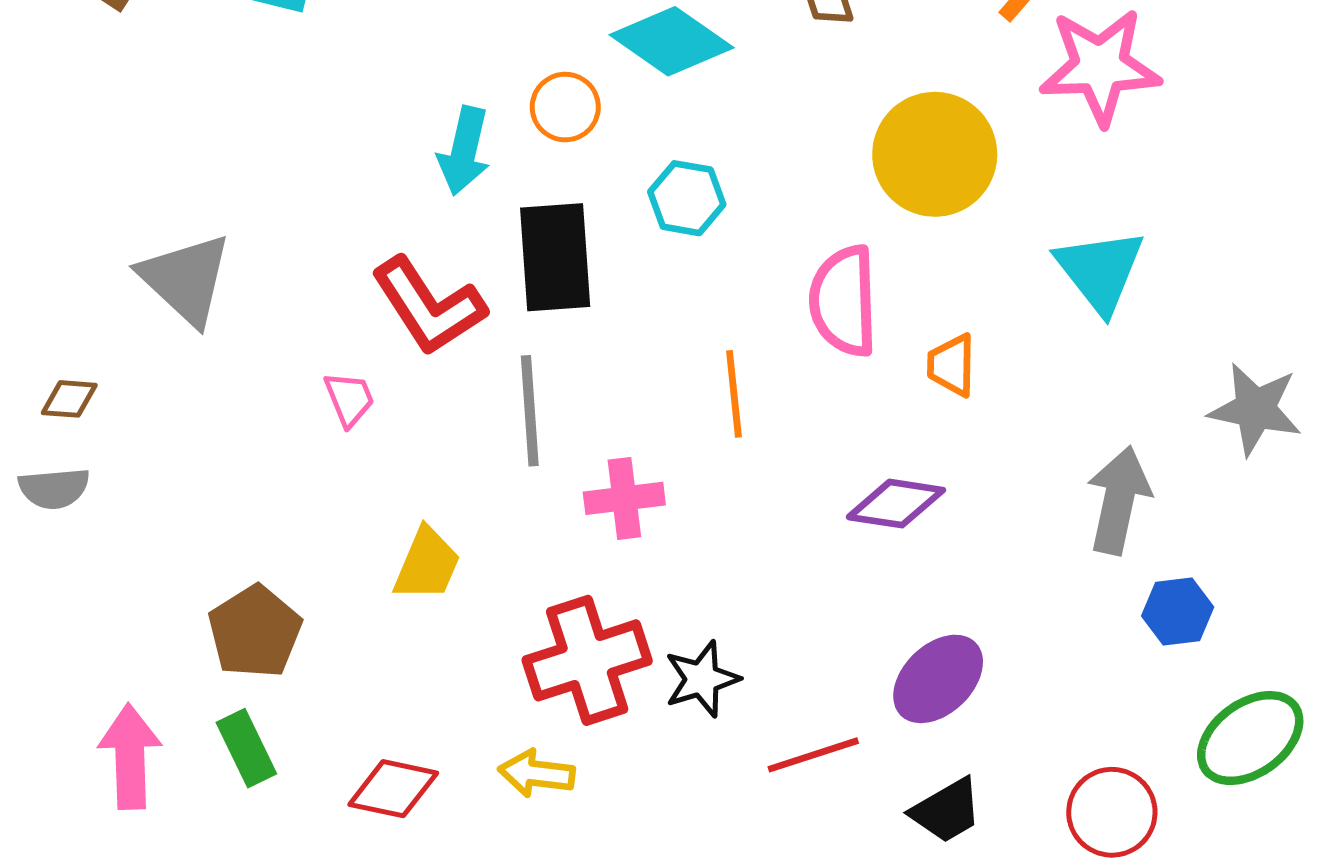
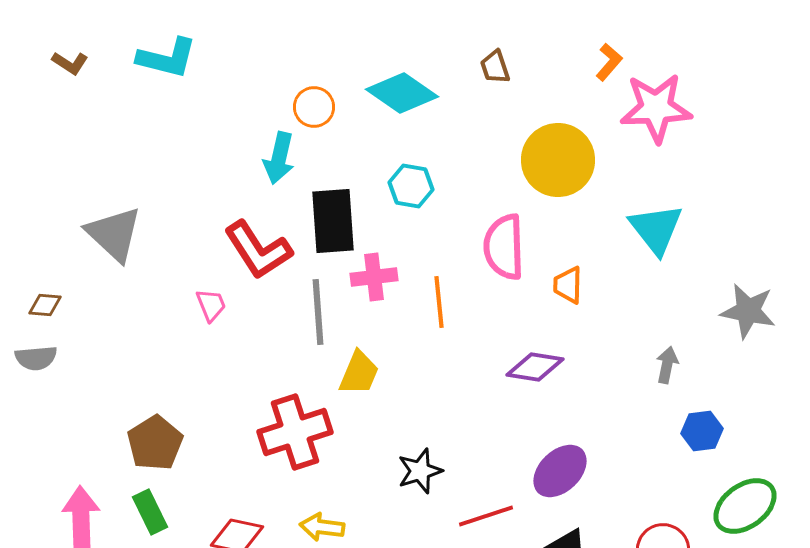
orange circle: (565, 107) -> (314, 107), moved
pink cross: (624, 498) -> (374, 277), moved
gray arrow: (1119, 500) -> (667, 365), size x0.6
yellow trapezoid: (427, 564) -> (359, 373), moved
red cross: (587, 660) -> (295, 432), moved

